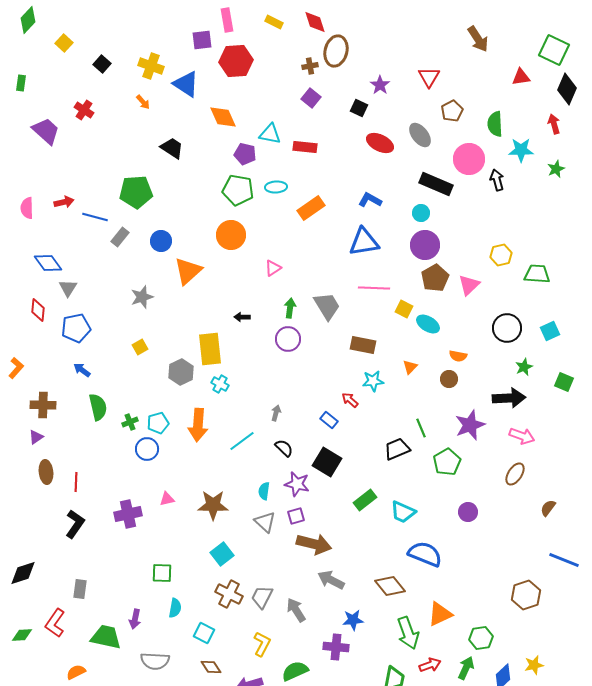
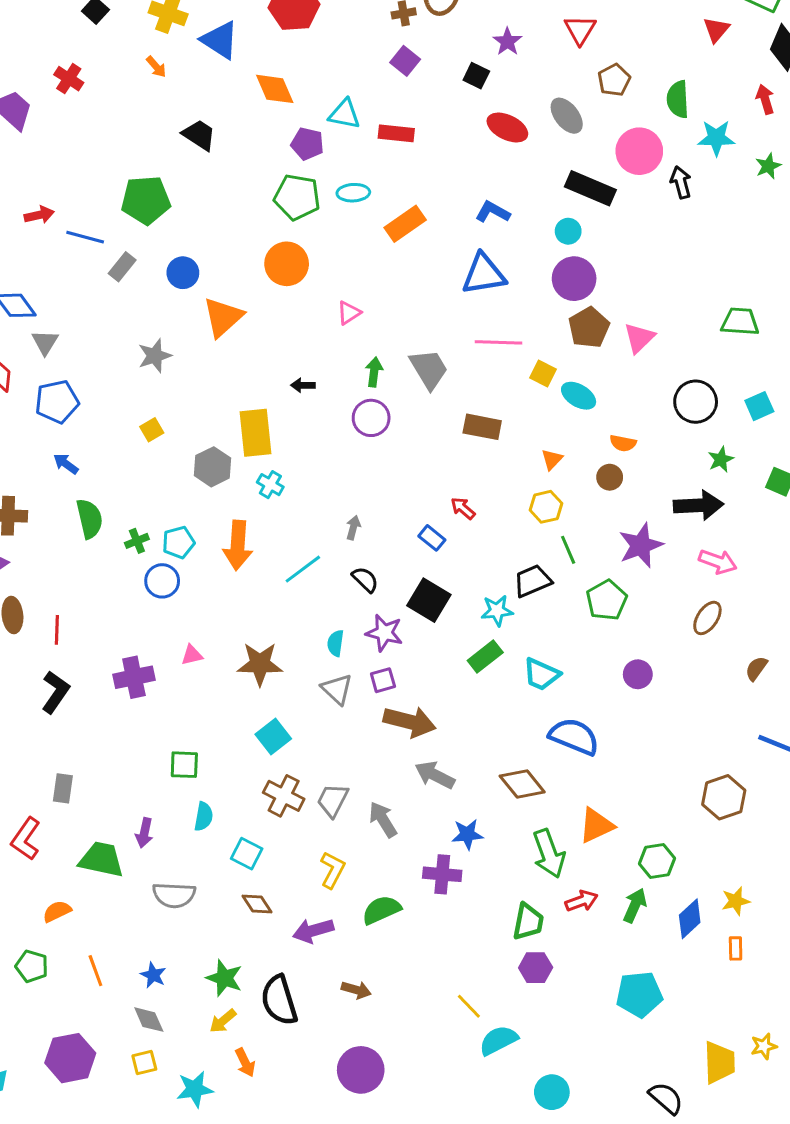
red triangle: (521, 77) -> (716, 30), turned -42
yellow hexagon: (501, 255) -> (546, 507), moved
cyan star: (373, 381) -> (497, 611), moved

